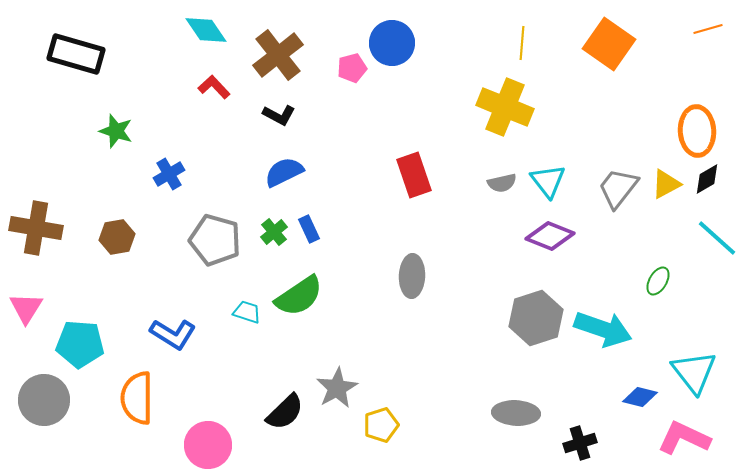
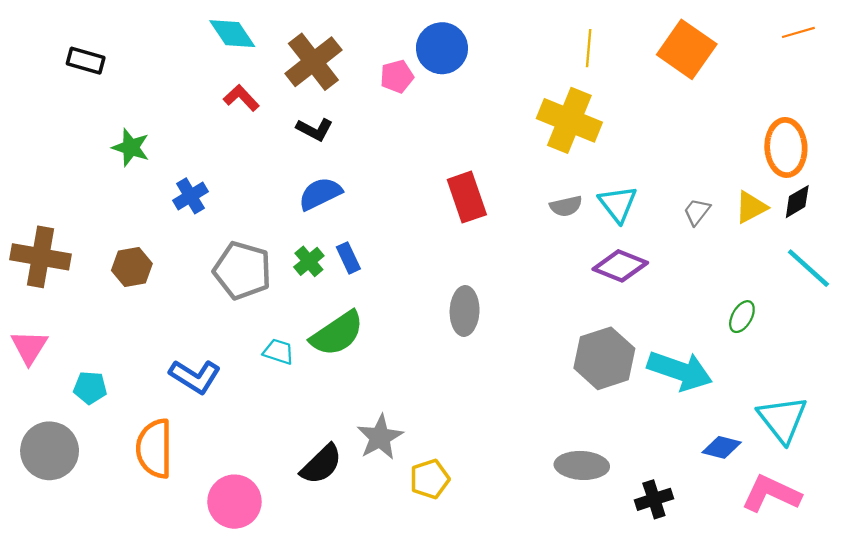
black rectangle: (76, 54) -> (86, 61), size x0.6
gray trapezoid: (618, 188) -> (697, 212), size x0.6
cyan pentagon: (80, 344) -> (90, 388), size x0.6

